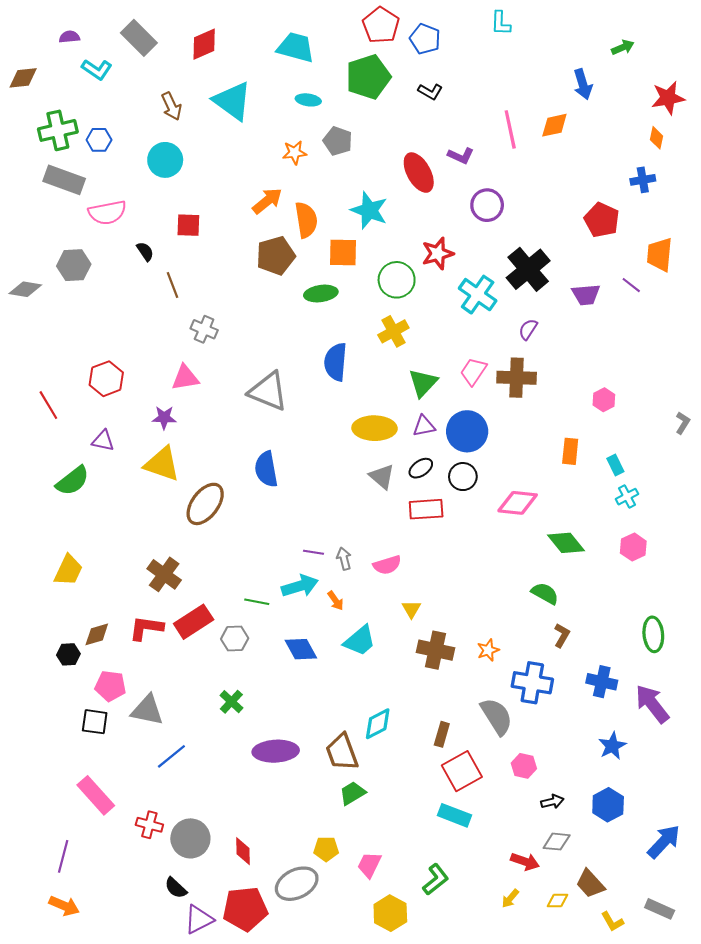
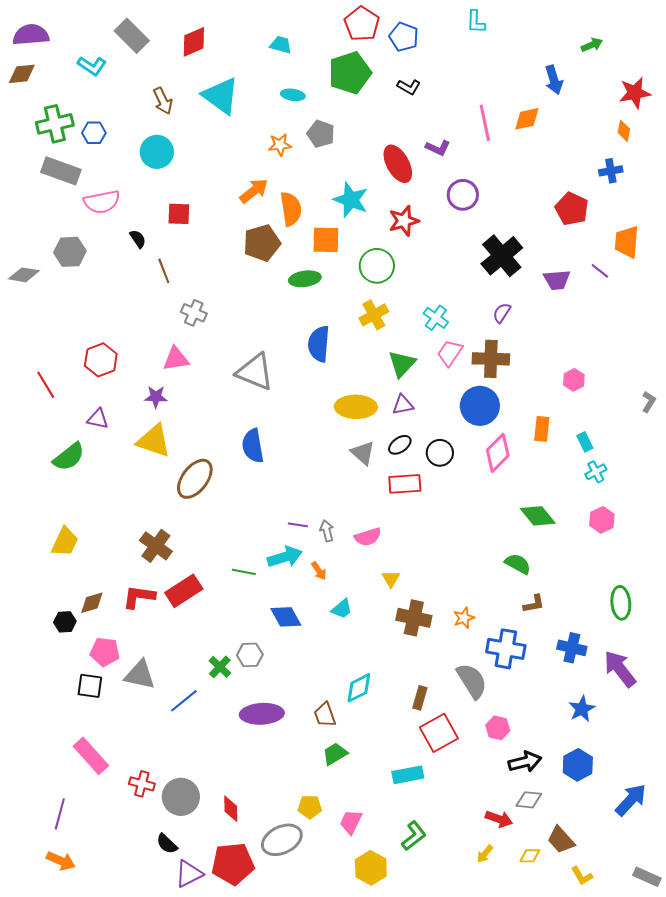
purple semicircle: (69, 37) -> (31, 35), moved, size x1.8
cyan trapezoid: (296, 47) -> (281, 45), size x0.6
red star: (438, 254) -> (404, 221), moved
cyan cross: (478, 295) -> (436, 318), moved, size x0.7
blue circle: (467, 431) -> (480, 406), moved
pink diamond: (518, 503) -> (498, 453), moved, turned -51
brown L-shape: (562, 635) -> (534, 604), turned 50
gray hexagon: (235, 639) -> (250, 655), moved
cyan trapezoid: (360, 641) -> (342, 609), size x0.7
brown trapezoid: (342, 752) -> (325, 715), size x0.7
blue line: (171, 756) -> (184, 701), moved
black arrow: (552, 802) -> (525, 762), size x1.5
cyan rectangle: (454, 815) -> (408, 775), moved, turned -32
gray rectangle: (660, 909) -> (647, 877), moved

